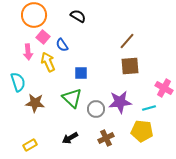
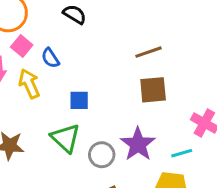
brown line: (127, 41) -> (149, 52), turned 30
purple star: (120, 102) -> (138, 144), turned -30

